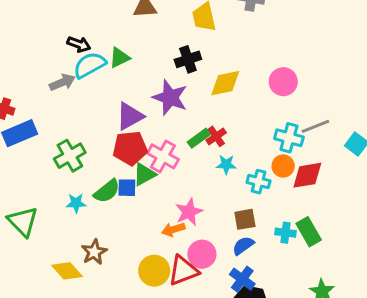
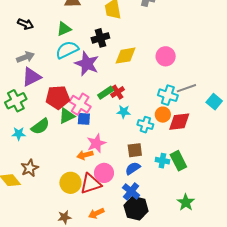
green triangle: (119, 58) -> (64, 29), moved
cyan semicircle: (90, 65) -> (67, 50), moved
gray arrow: (62, 82) -> (25, 57), moved
purple triangle: (130, 116) -> (32, 77), moved
blue square: (127, 188) -> (84, 119), moved

